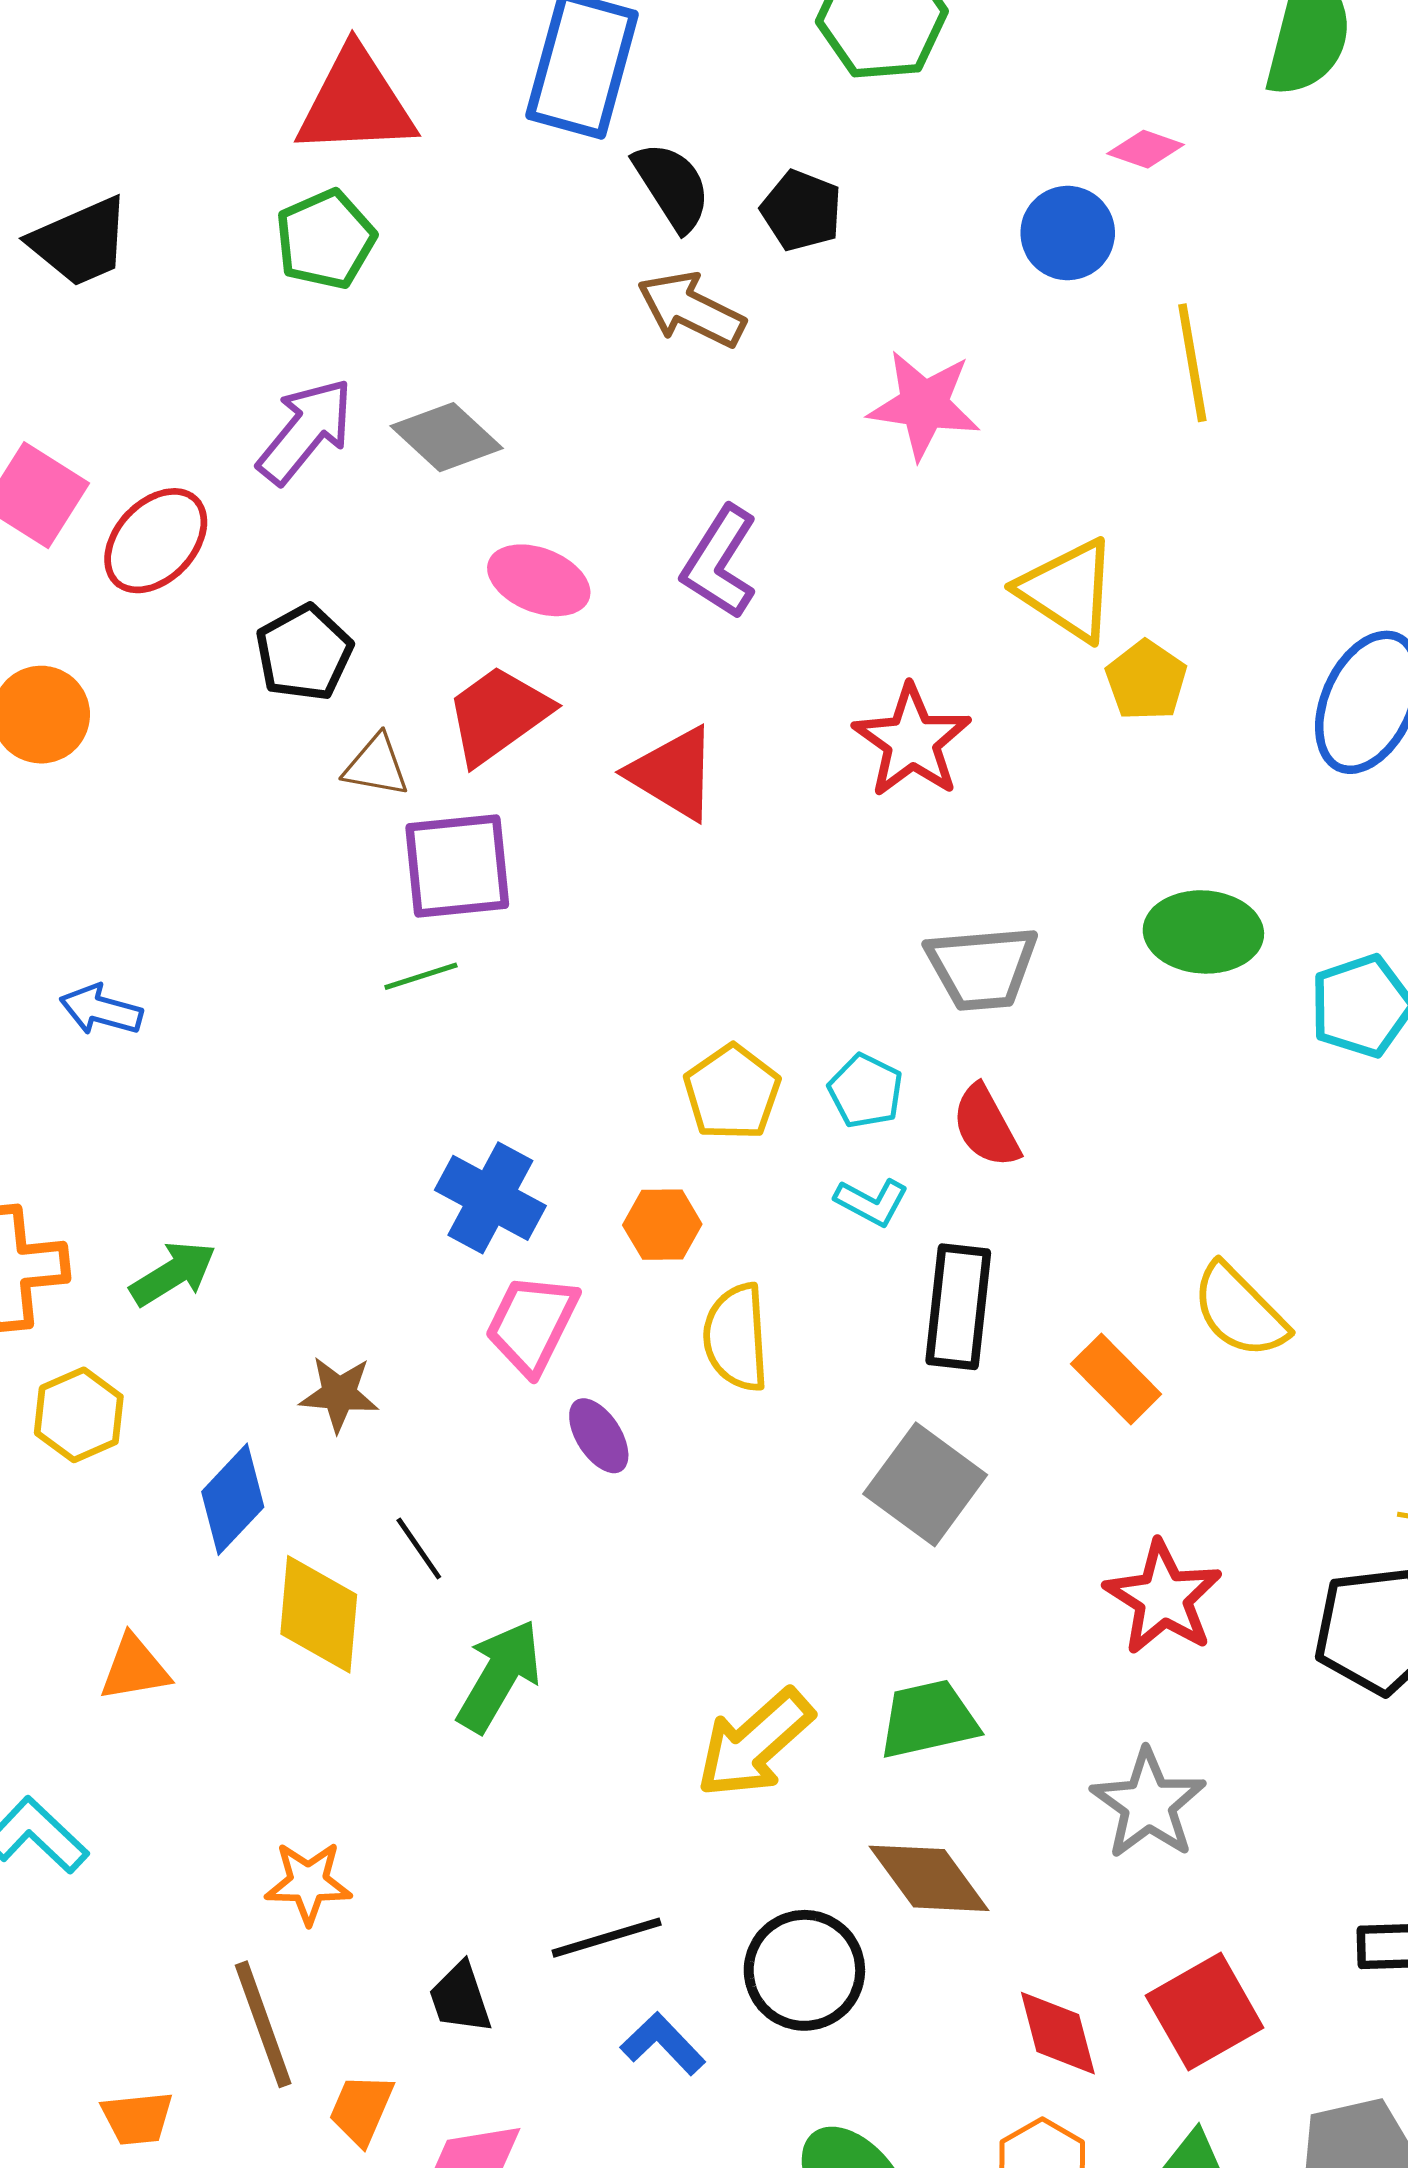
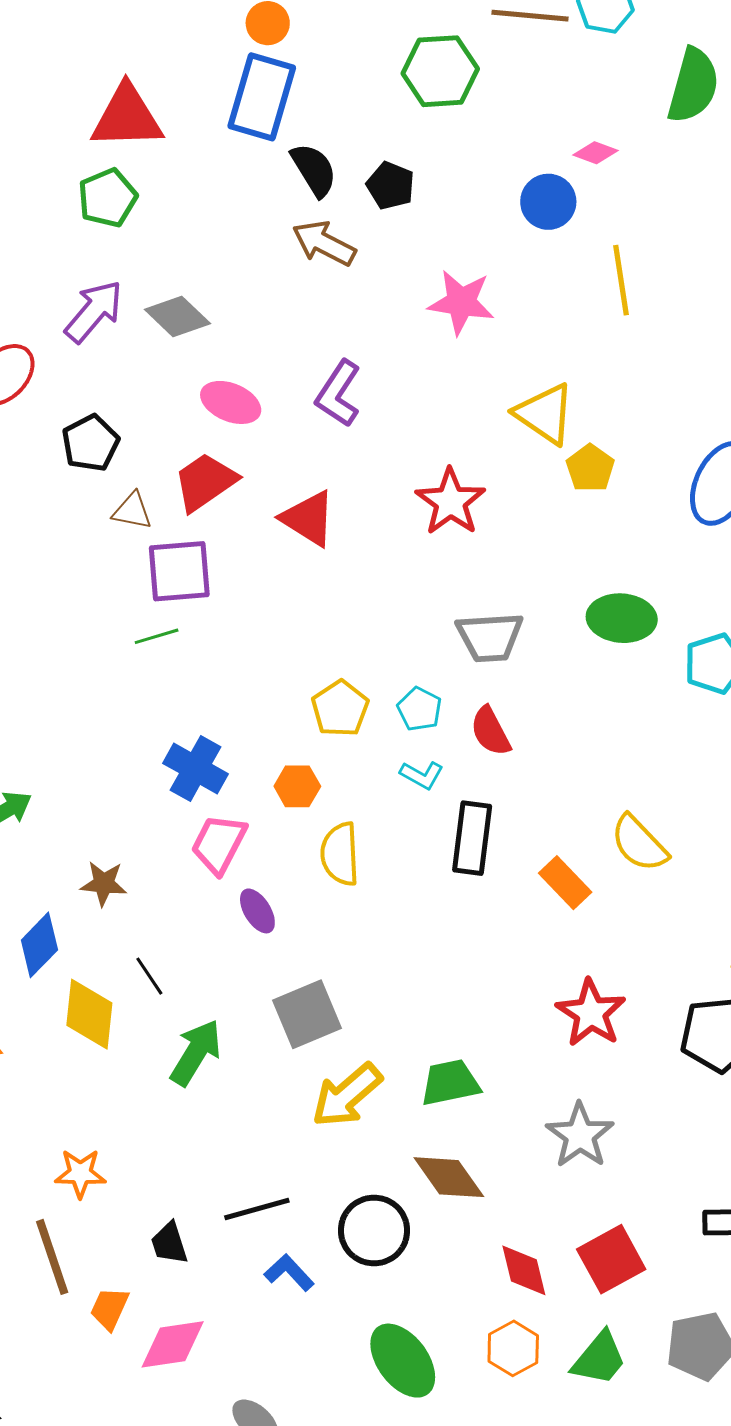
gray square: (925, 1484) -> (307, 1014), moved, turned 30

